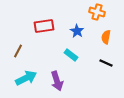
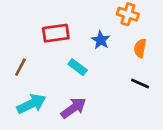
cyan rectangle: (71, 55) -> (78, 67), moved
purple arrow: (57, 81) -> (73, 108), turned -108

